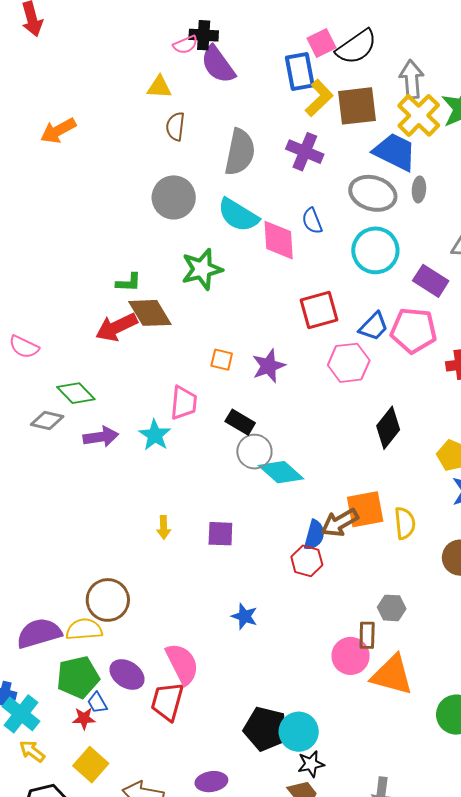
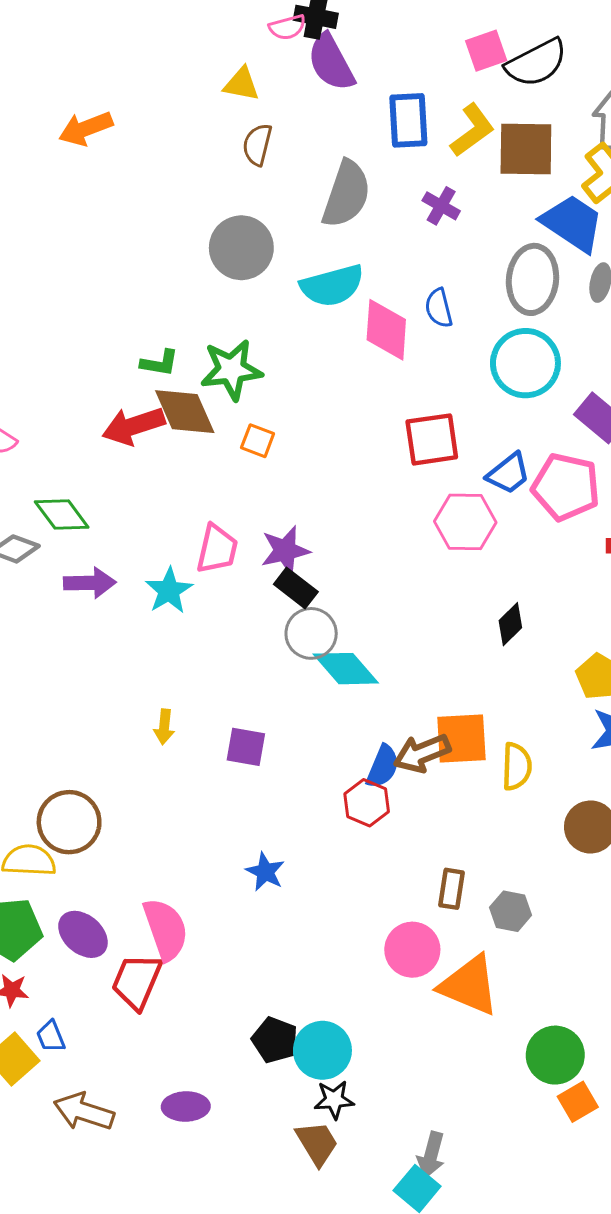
blue rectangle: (300, 72) -> (408, 120), moved
purple cross: (305, 152) -> (441, 206), size x0.7
gray ellipse: (373, 193) -> (532, 279), turned 72
cyan semicircle: (238, 215) -> (332, 286), turned -54
green star: (202, 269) -> (231, 370), moved
orange square: (222, 360) -> (258, 441), moved
purple star: (269, 366) -> (285, 551), moved
black diamond: (388, 428) -> (510, 624), size x0.7
gray hexagon: (392, 608) -> (511, 911), moved
brown rectangle: (367, 635) -> (452, 889), moved
blue trapezoid: (97, 703) -> (51, 1036), moved
black pentagon: (266, 729) -> (275, 1040), size x0.7

